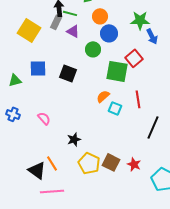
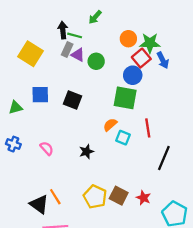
orange circle: (100, 16) -> (128, 39), moved
gray rectangle: (56, 22) -> (67, 49), moved
blue circle: (109, 33) -> (133, 75), moved
green circle: (93, 49) -> (96, 61), moved
red square: (134, 58) -> (141, 58), moved
black star: (74, 139) -> (86, 152), moved

